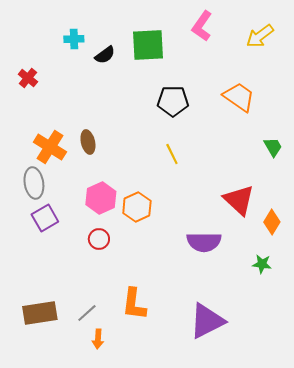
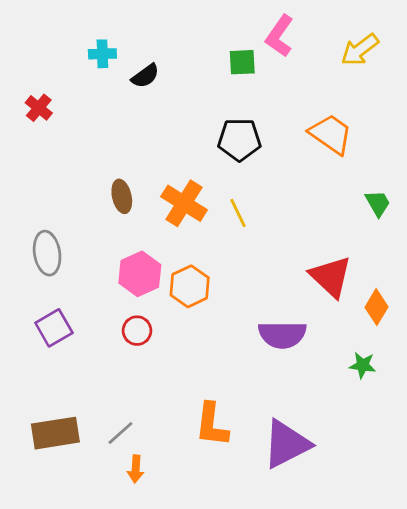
green square: (148, 45) -> (242, 62), moved, size x0.6
orange cross: (50, 147) -> (184, 203), moved
purple square: (45, 218) -> (54, 328), moved
orange L-shape: (134, 304) -> (212, 425), moved

